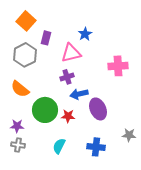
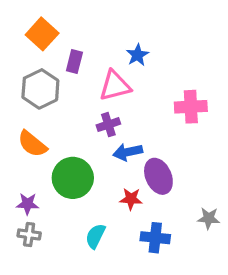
red star: (68, 116) -> (131, 199), moved

